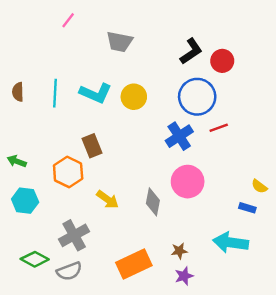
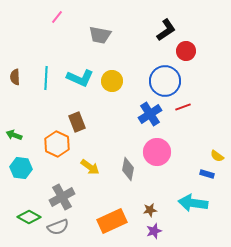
black L-shape: (191, 51) -> (166, 30), moved

